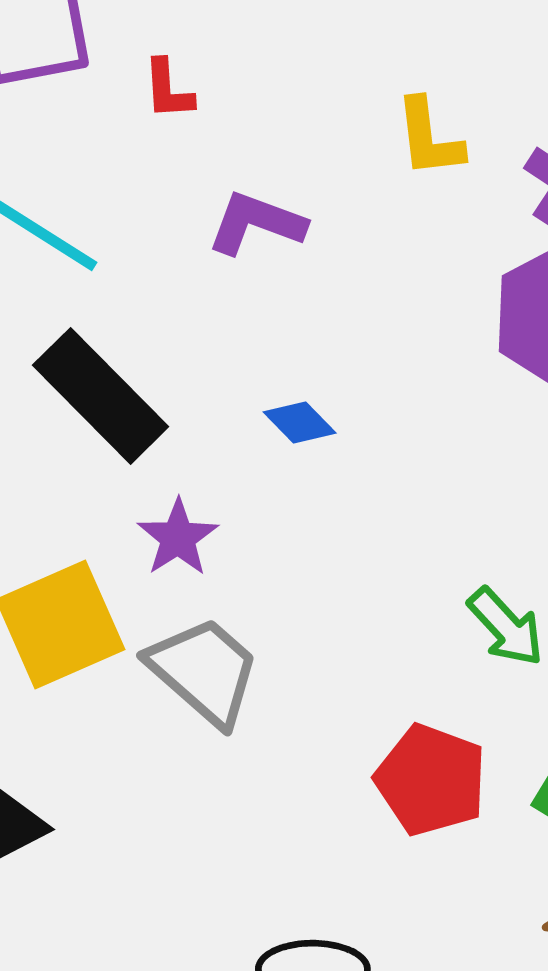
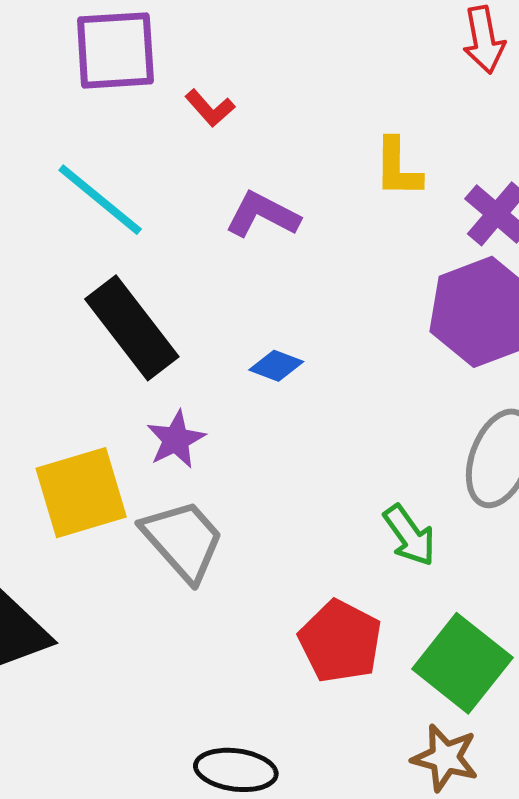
red L-shape: (168, 89) -> (210, 108), turned -45
blue diamond: (300, 423) -> (276, 366), turned -32

